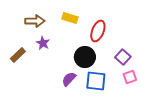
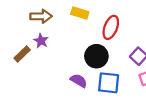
purple star: (43, 43) -> (41, 41), moved
purple semicircle: (69, 79) -> (79, 81), turned 77

